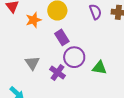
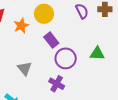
green triangle: (99, 68) -> (97, 54), moved
purple cross: (58, 73) -> (57, 84), moved

